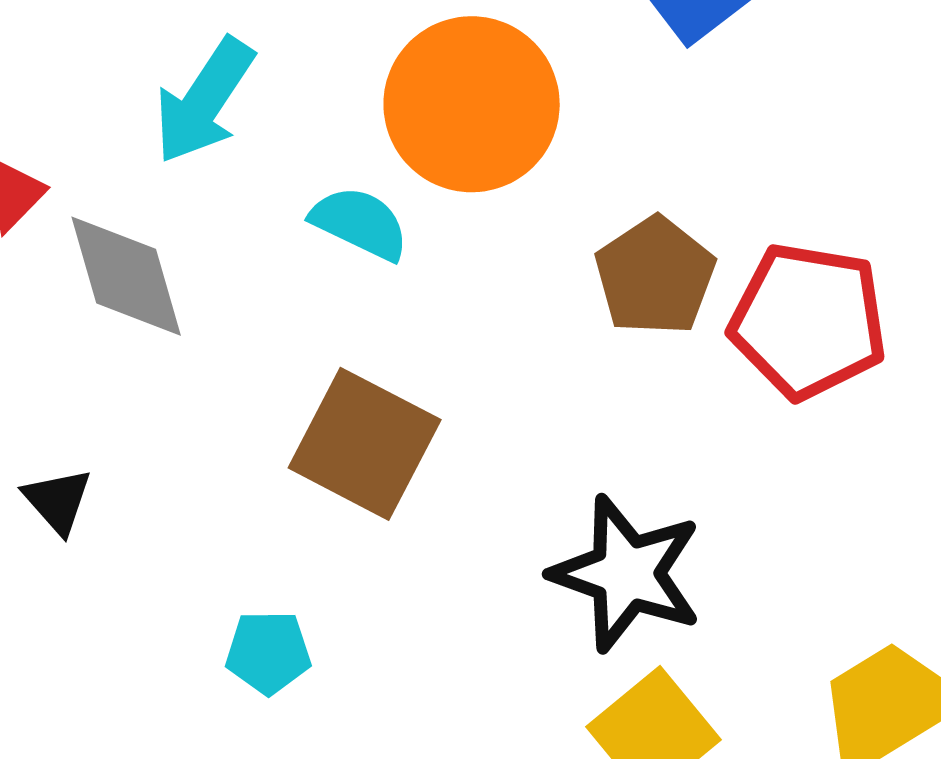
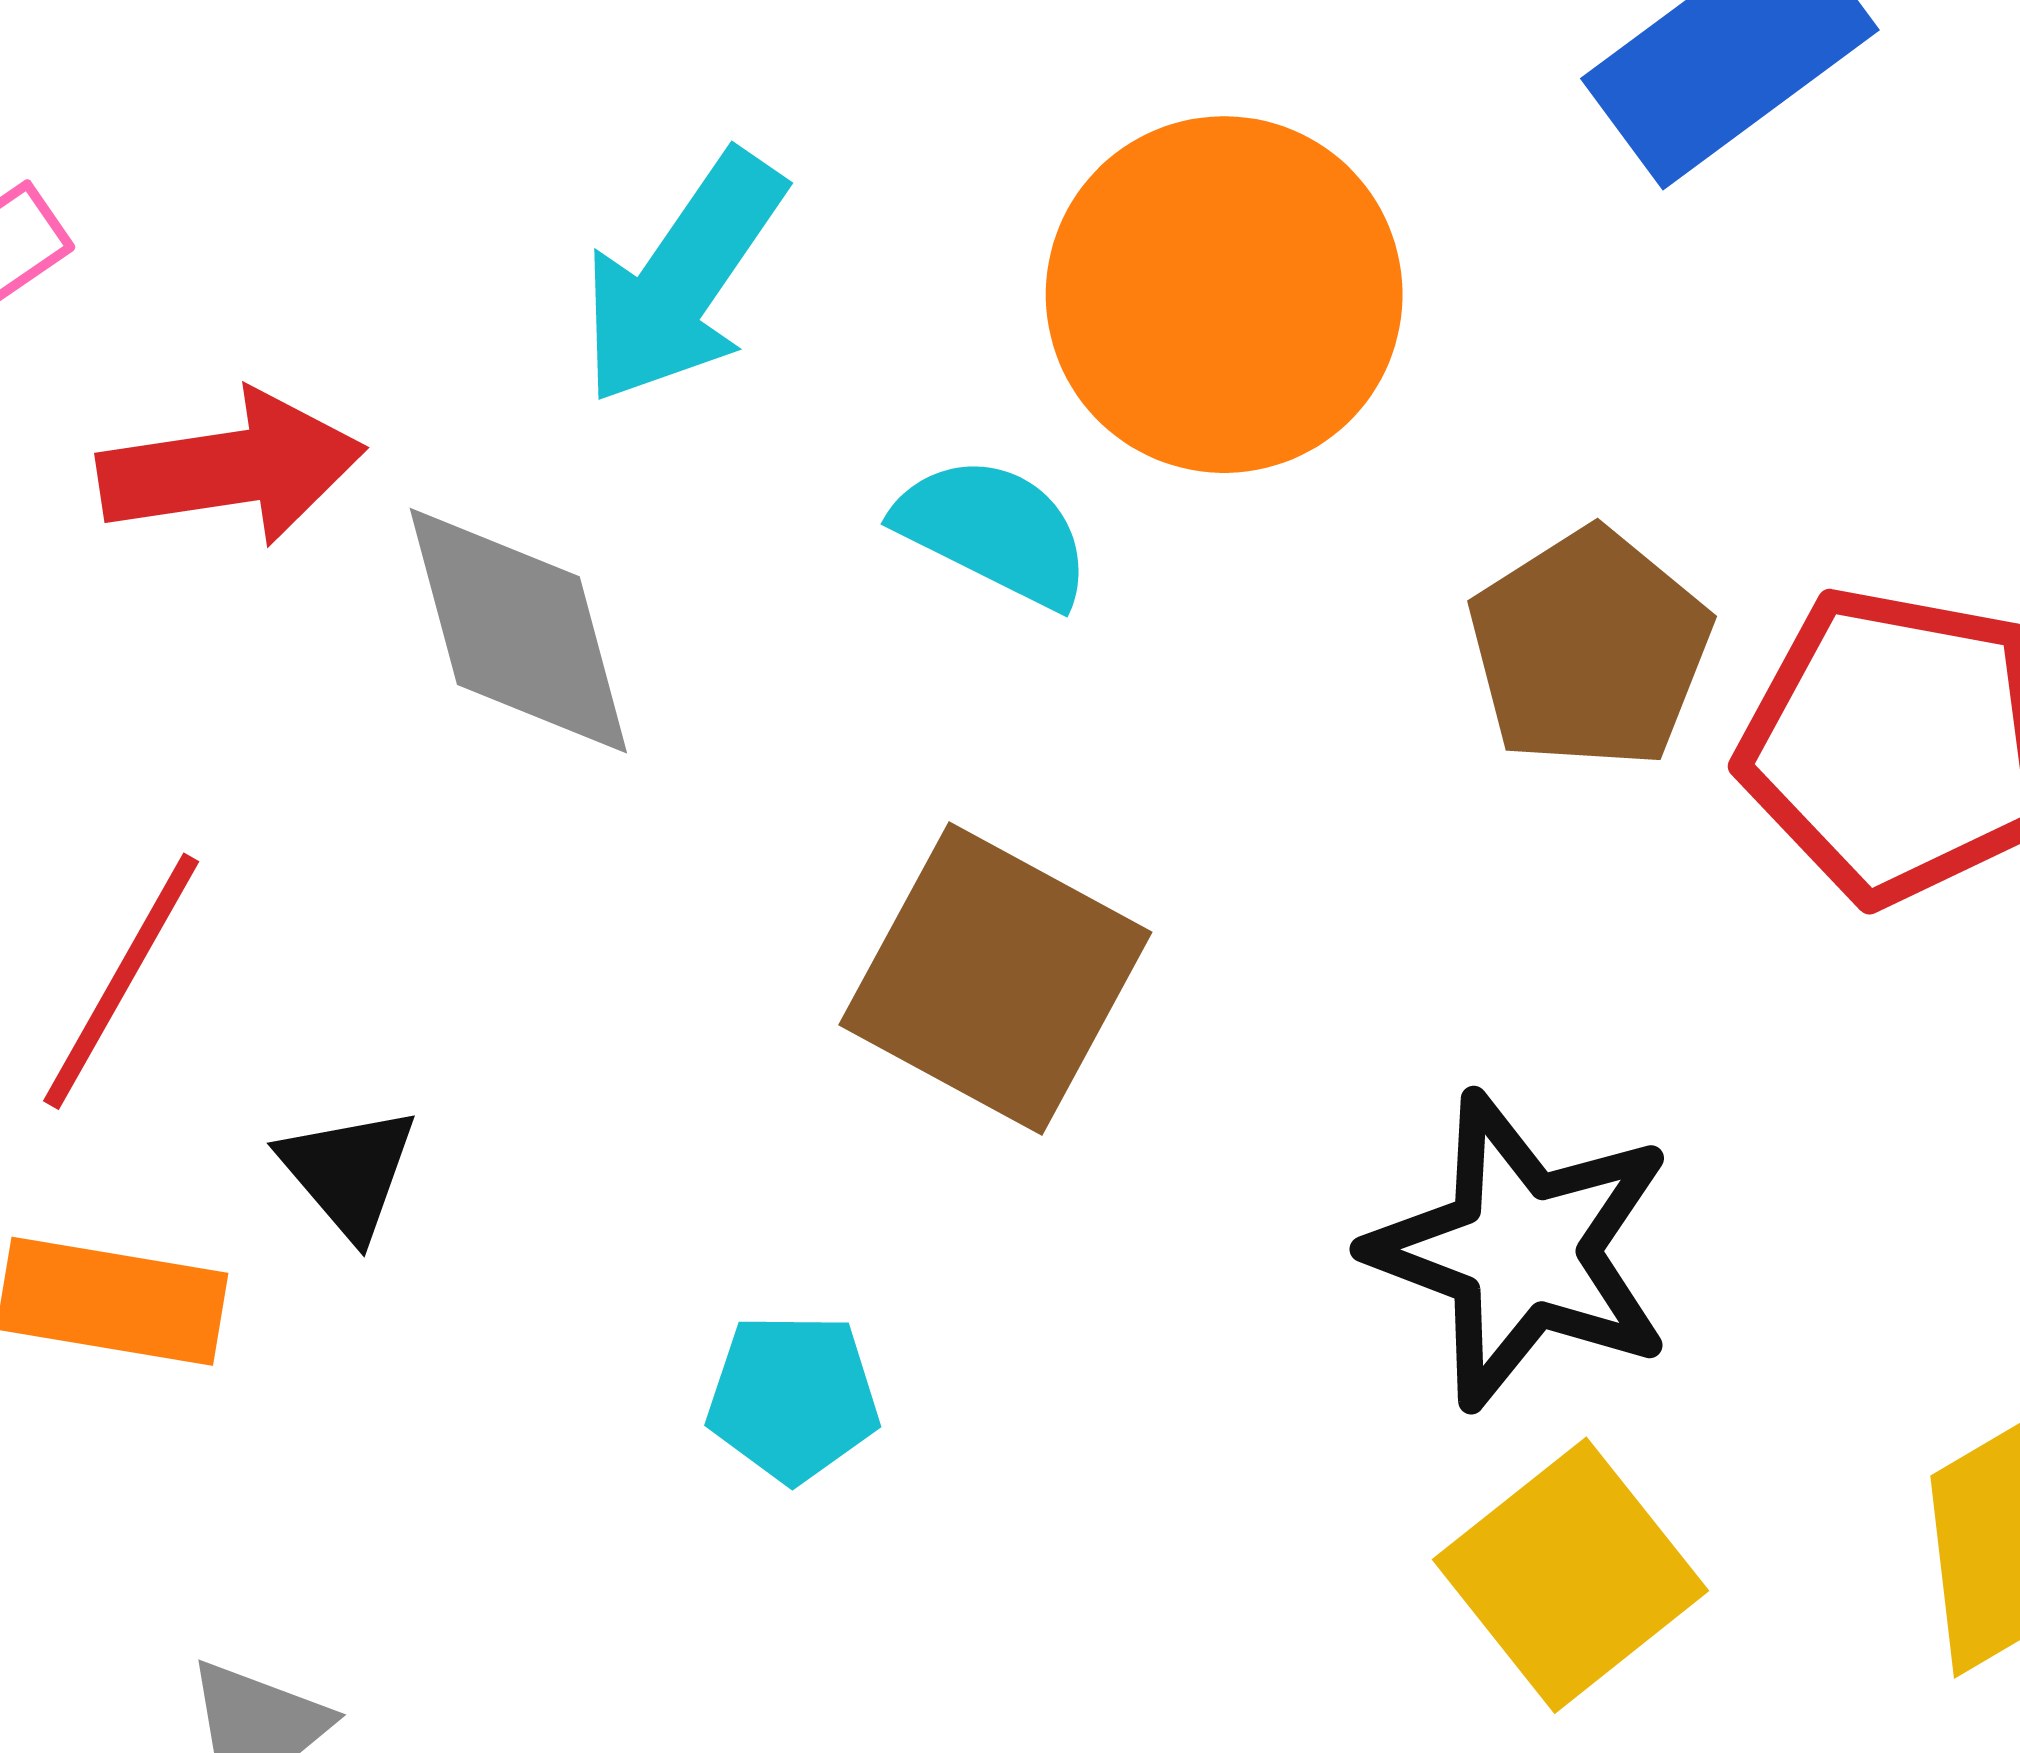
black triangle: (58, 501) -> (349, 1172), moved

